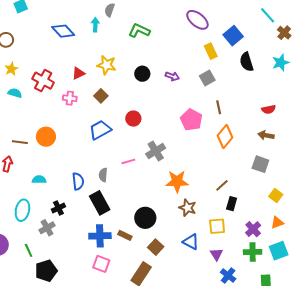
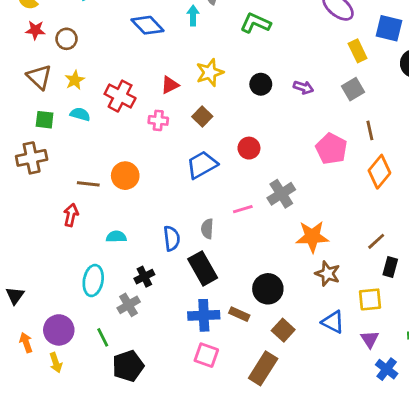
blue square: (233, 36) -> (389, 28), turned -36
yellow star: (106, 65) -> (210, 73), turned -30

